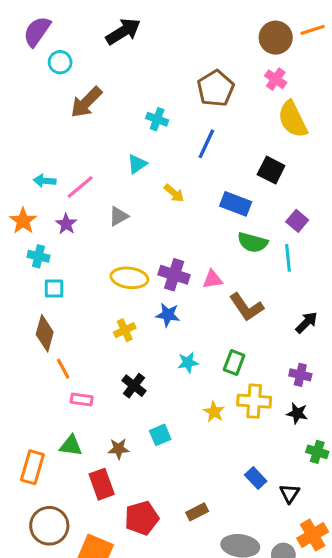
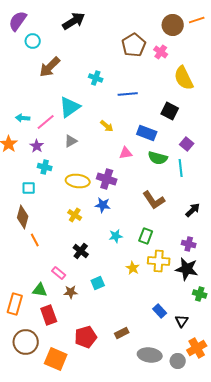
pink cross: (276, 79) -> (161, 52), moved
brown pentagon: (216, 88) -> (134, 45), moved
blue line: (206, 144) -> (128, 94), turned 60
cyan triangle: (137, 164) -> (70, 107), moved, size x1.6
cyan cross: (39, 256) -> (45, 167), moved
pink triangle: (213, 279) -> (126, 153), moved
yellow cross: (125, 330) -> (75, 215), turned -32
pink rectangle: (82, 399) -> (59, 273), moved, turned 32
black star: (297, 413) -> (187, 269), size x1.6
red rectangle: (102, 484) -> (49, 315), moved

